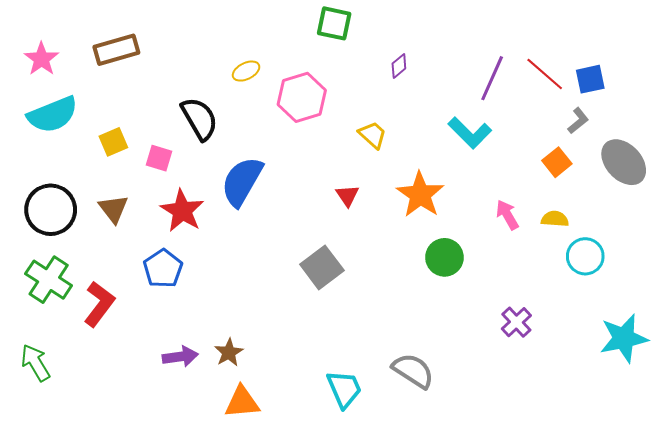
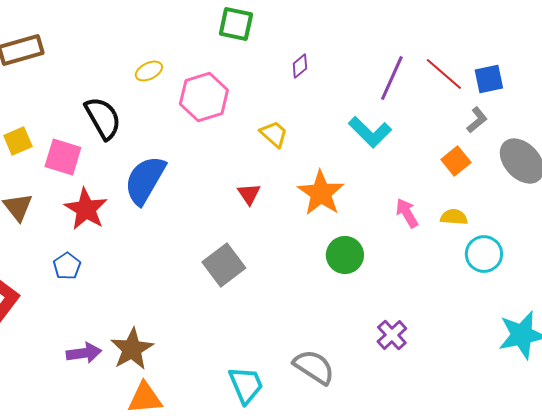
pink square: (159, 158) -> (63, 157), size x1.4
blue pentagon: (163, 268) -> (67, 266), size x0.7
purple cross: (516, 322) -> (392, 335), moved
brown star: (229, 353) -> (132, 349), size x1.5

